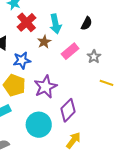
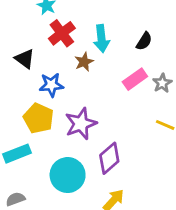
pink rectangle: (70, 51) -> (135, 79), moved
gray star: (94, 57) -> (162, 83), moved

